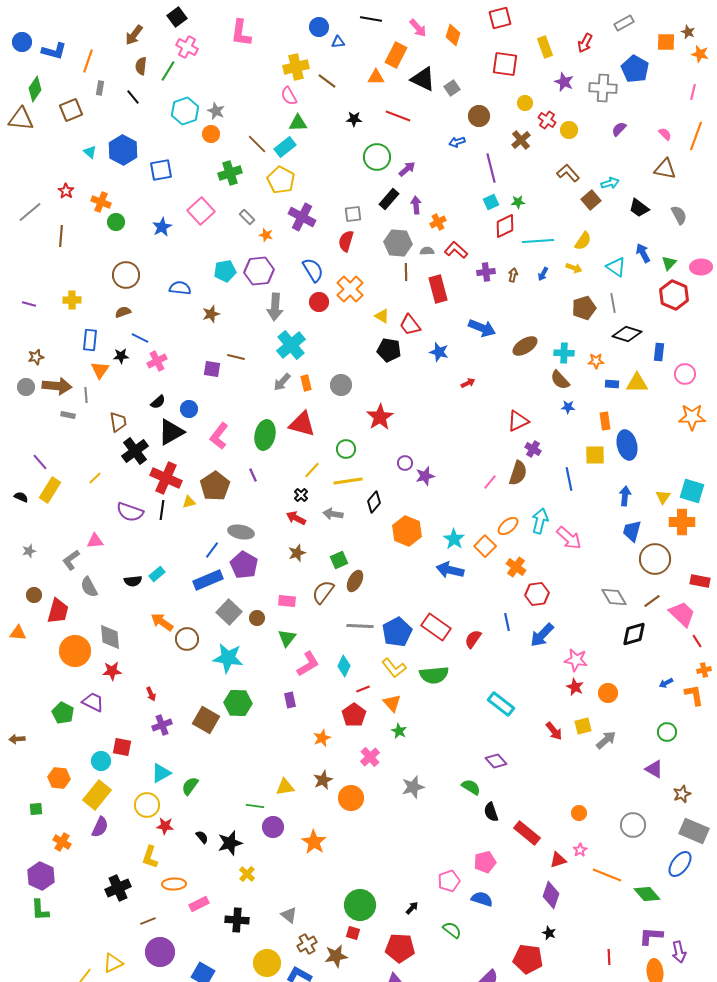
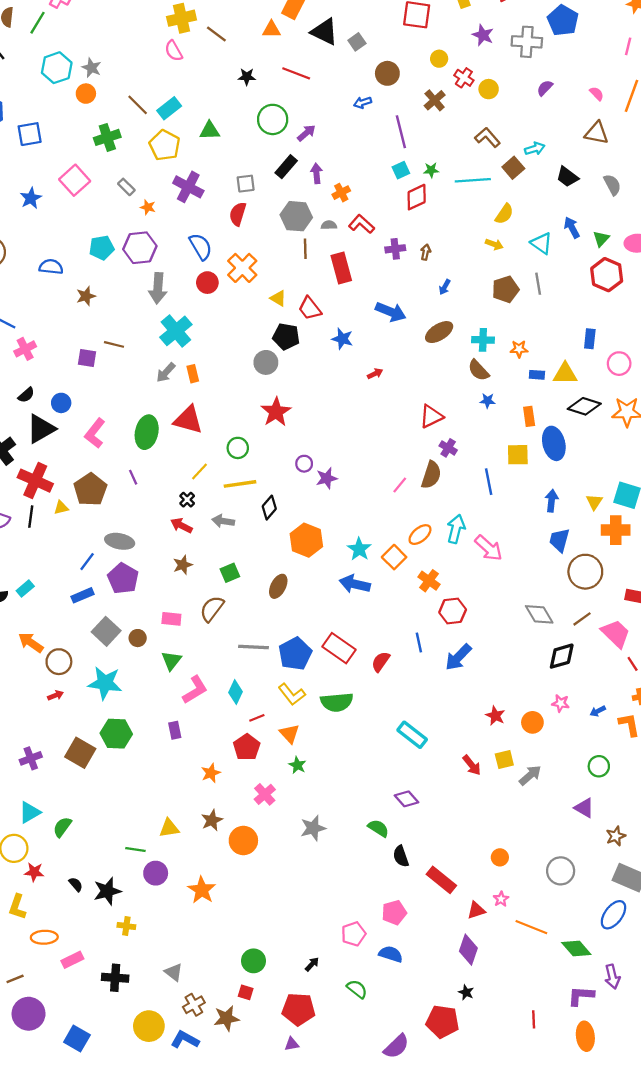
green triangle: (298, 123) -> (210, 131), moved
cyan line: (538, 241) -> (473, 180), moved
blue arrow: (543, 274) -> (445, 287), moved
black diamond: (627, 334) -> (584, 406), moved
gray circle: (341, 385) -> (266, 362), moved
blue rectangle: (208, 580) -> (83, 595), size x0.7
brown ellipse: (355, 581) -> (278, 586), moved
pink star: (576, 660) -> (561, 703), moved, size x0.7
red arrow: (151, 694) -> (56, 695), moved, turned -88
yellow cross: (247, 874) -> (126, 926), turned -35
green circle: (360, 905) -> (254, 961), size x0.7
purple arrow: (679, 952) -> (612, 977), moved

